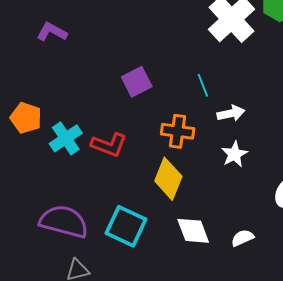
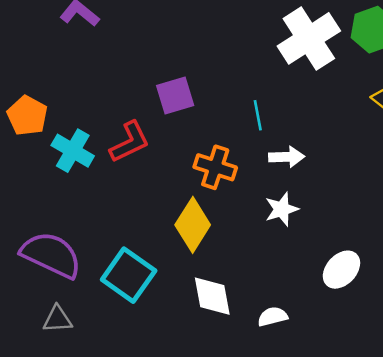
cyan cross: (66, 138) -> (73, 151), turned -36
red L-shape: (109, 145) -> (130, 142), moved, turned -57

